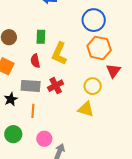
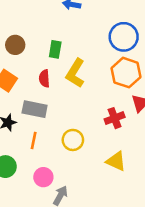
red cross: (56, 86) -> (115, 118), moved
yellow circle: (93, 86) -> (73, 140), moved
yellow triangle: (86, 109) -> (116, 161), moved

